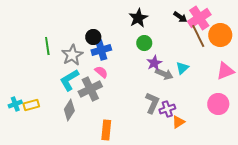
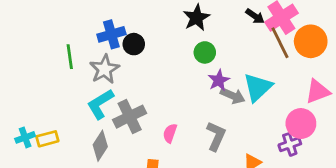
blue cross: (101, 50) -> (111, 34), moved
cyan triangle: (182, 68) -> (258, 87), size x1.6
pink semicircle: (101, 72) -> (170, 133), moved, turned -112
pink circle: (218, 104) -> (301, 124), moved
purple cross: (167, 109) -> (290, 144), moved

